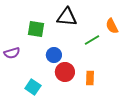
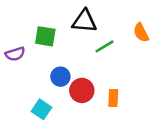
green line: (92, 40) -> (104, 46), moved
purple semicircle: (12, 53) -> (15, 54), moved
blue circle: (54, 55) -> (60, 77), moved

